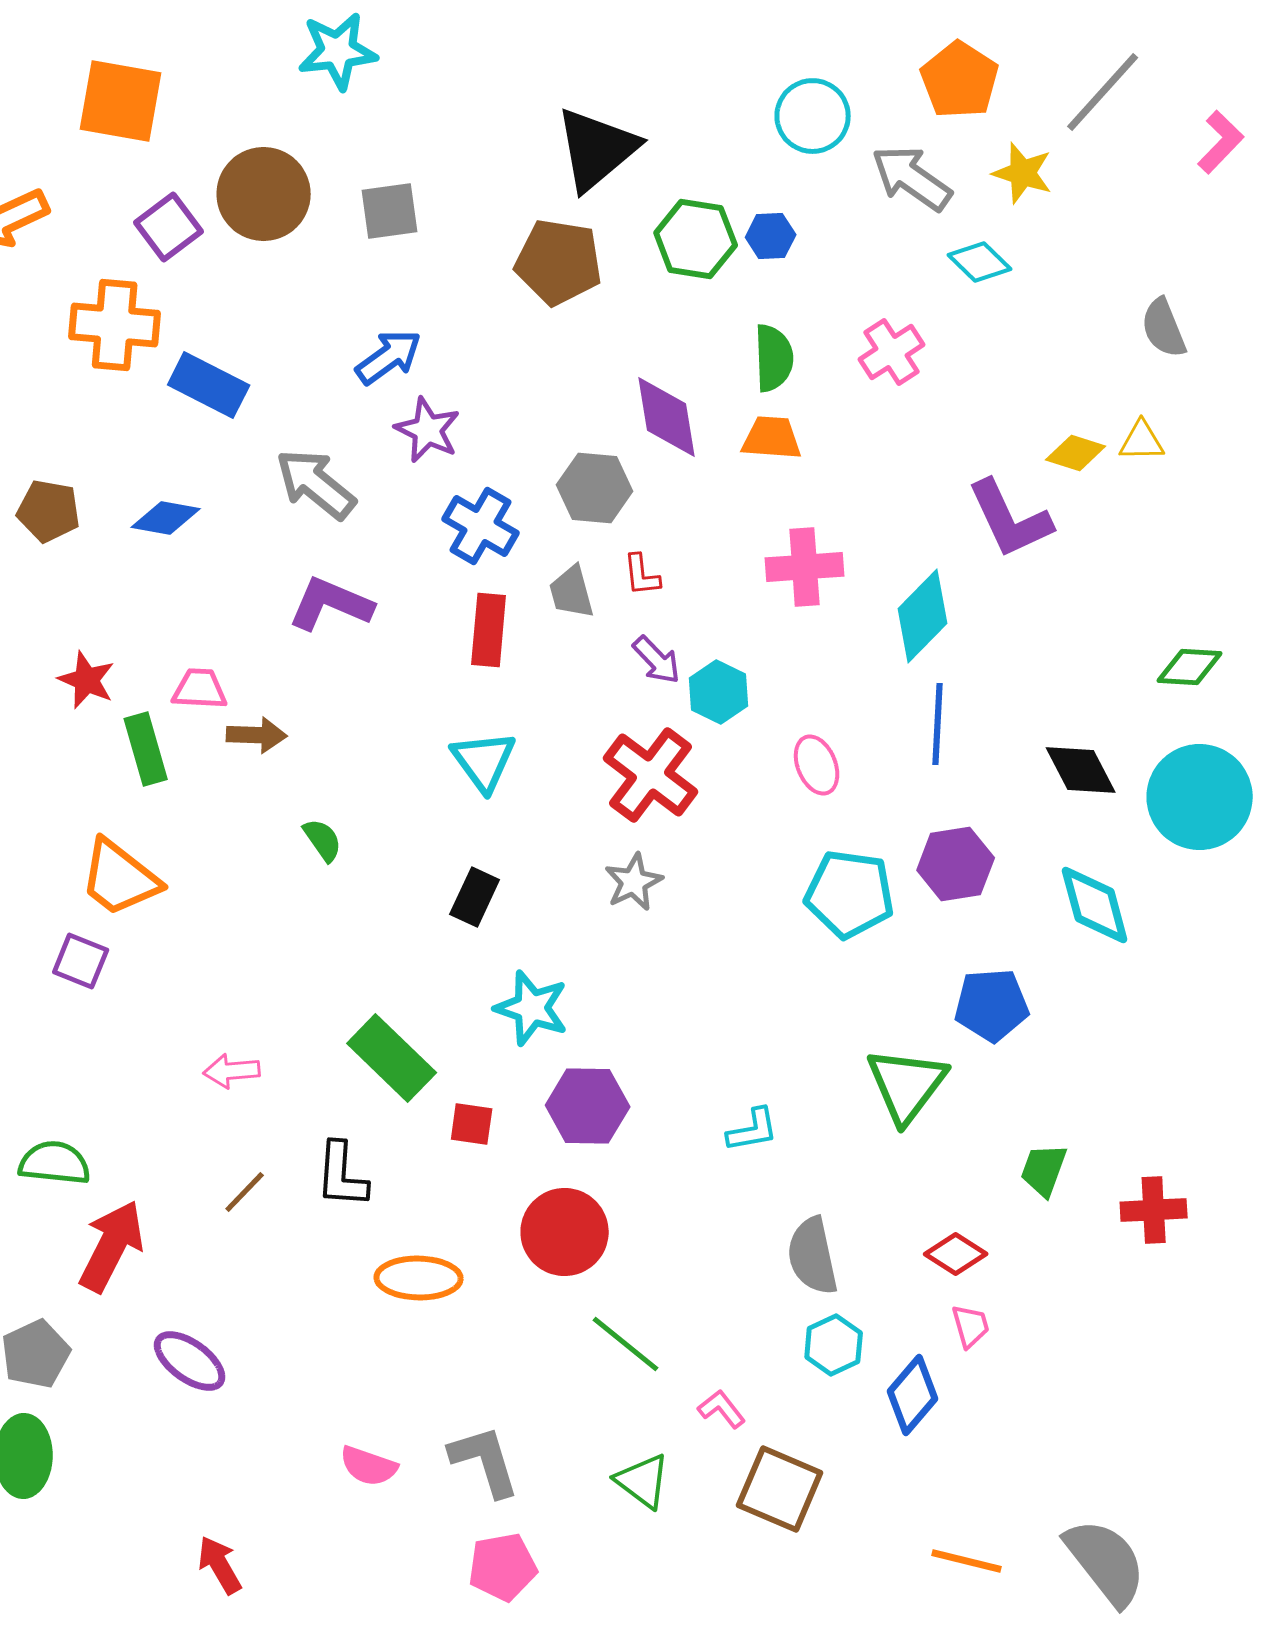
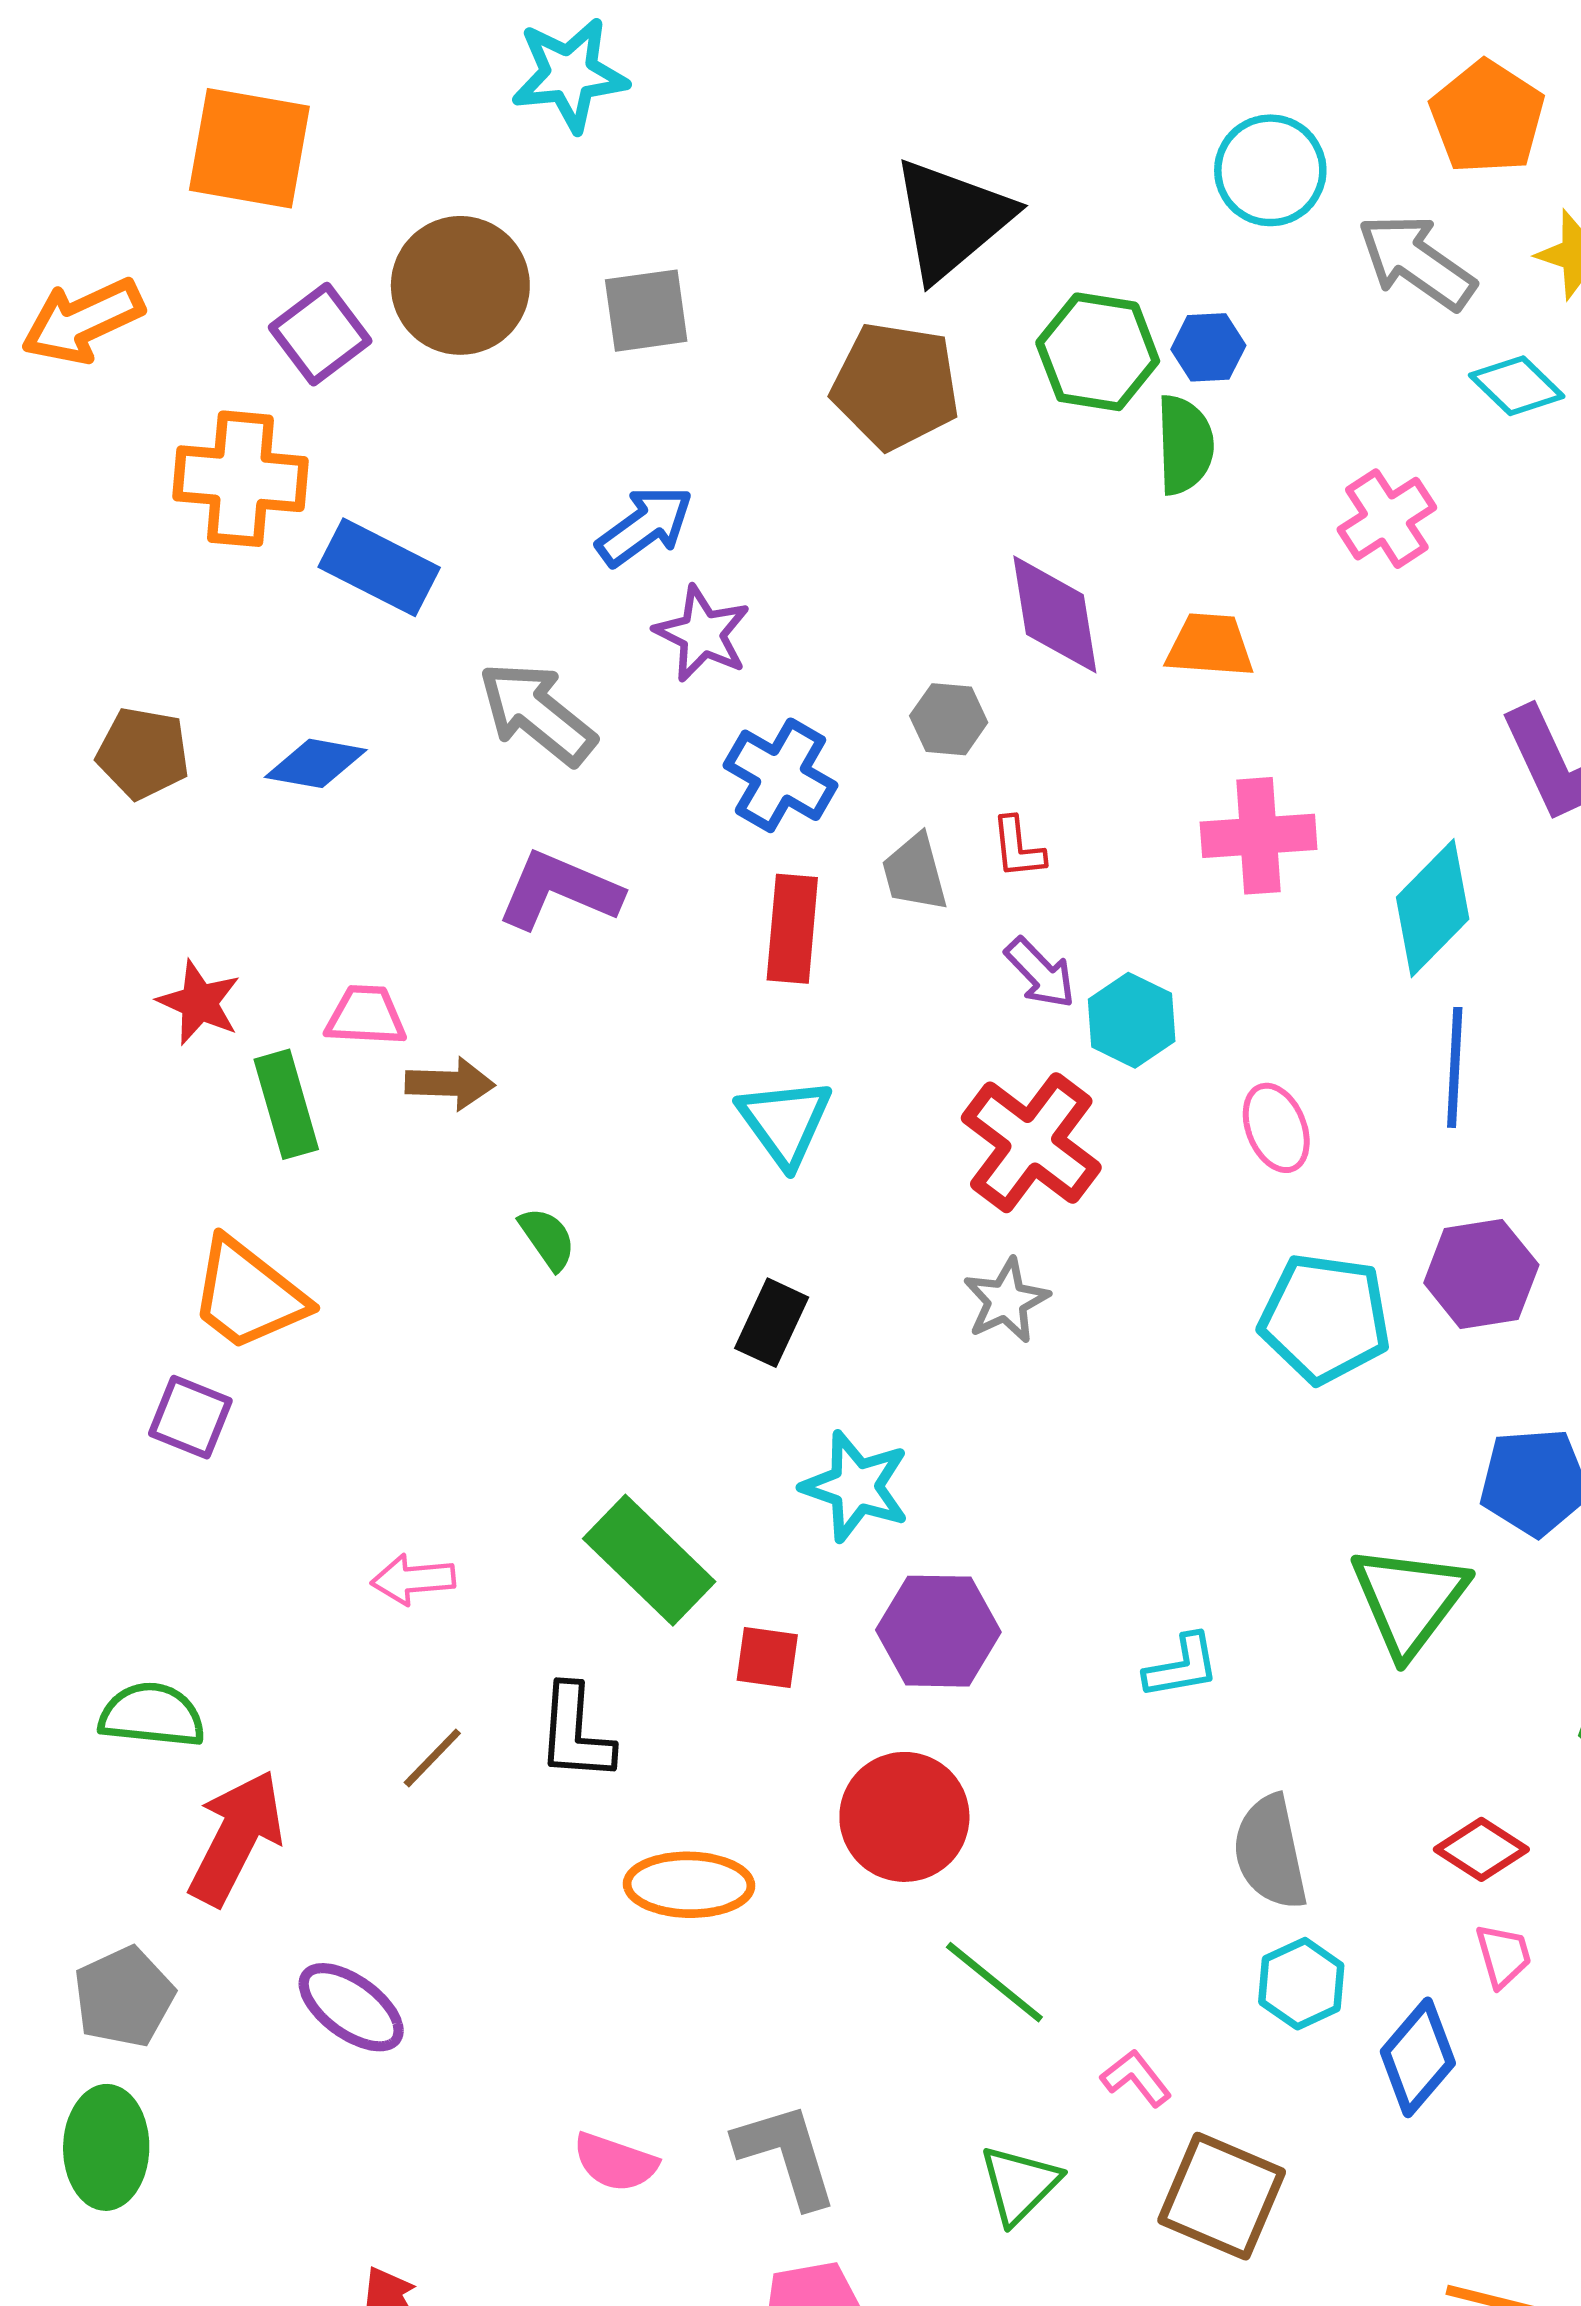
green semicircle: (774, 358) -> (1185, 445), moved
gray hexagon: (595, 488) -> (949, 719), size x0.7
green triangle: (643, 1481) -> (1019, 2184), turned 38

